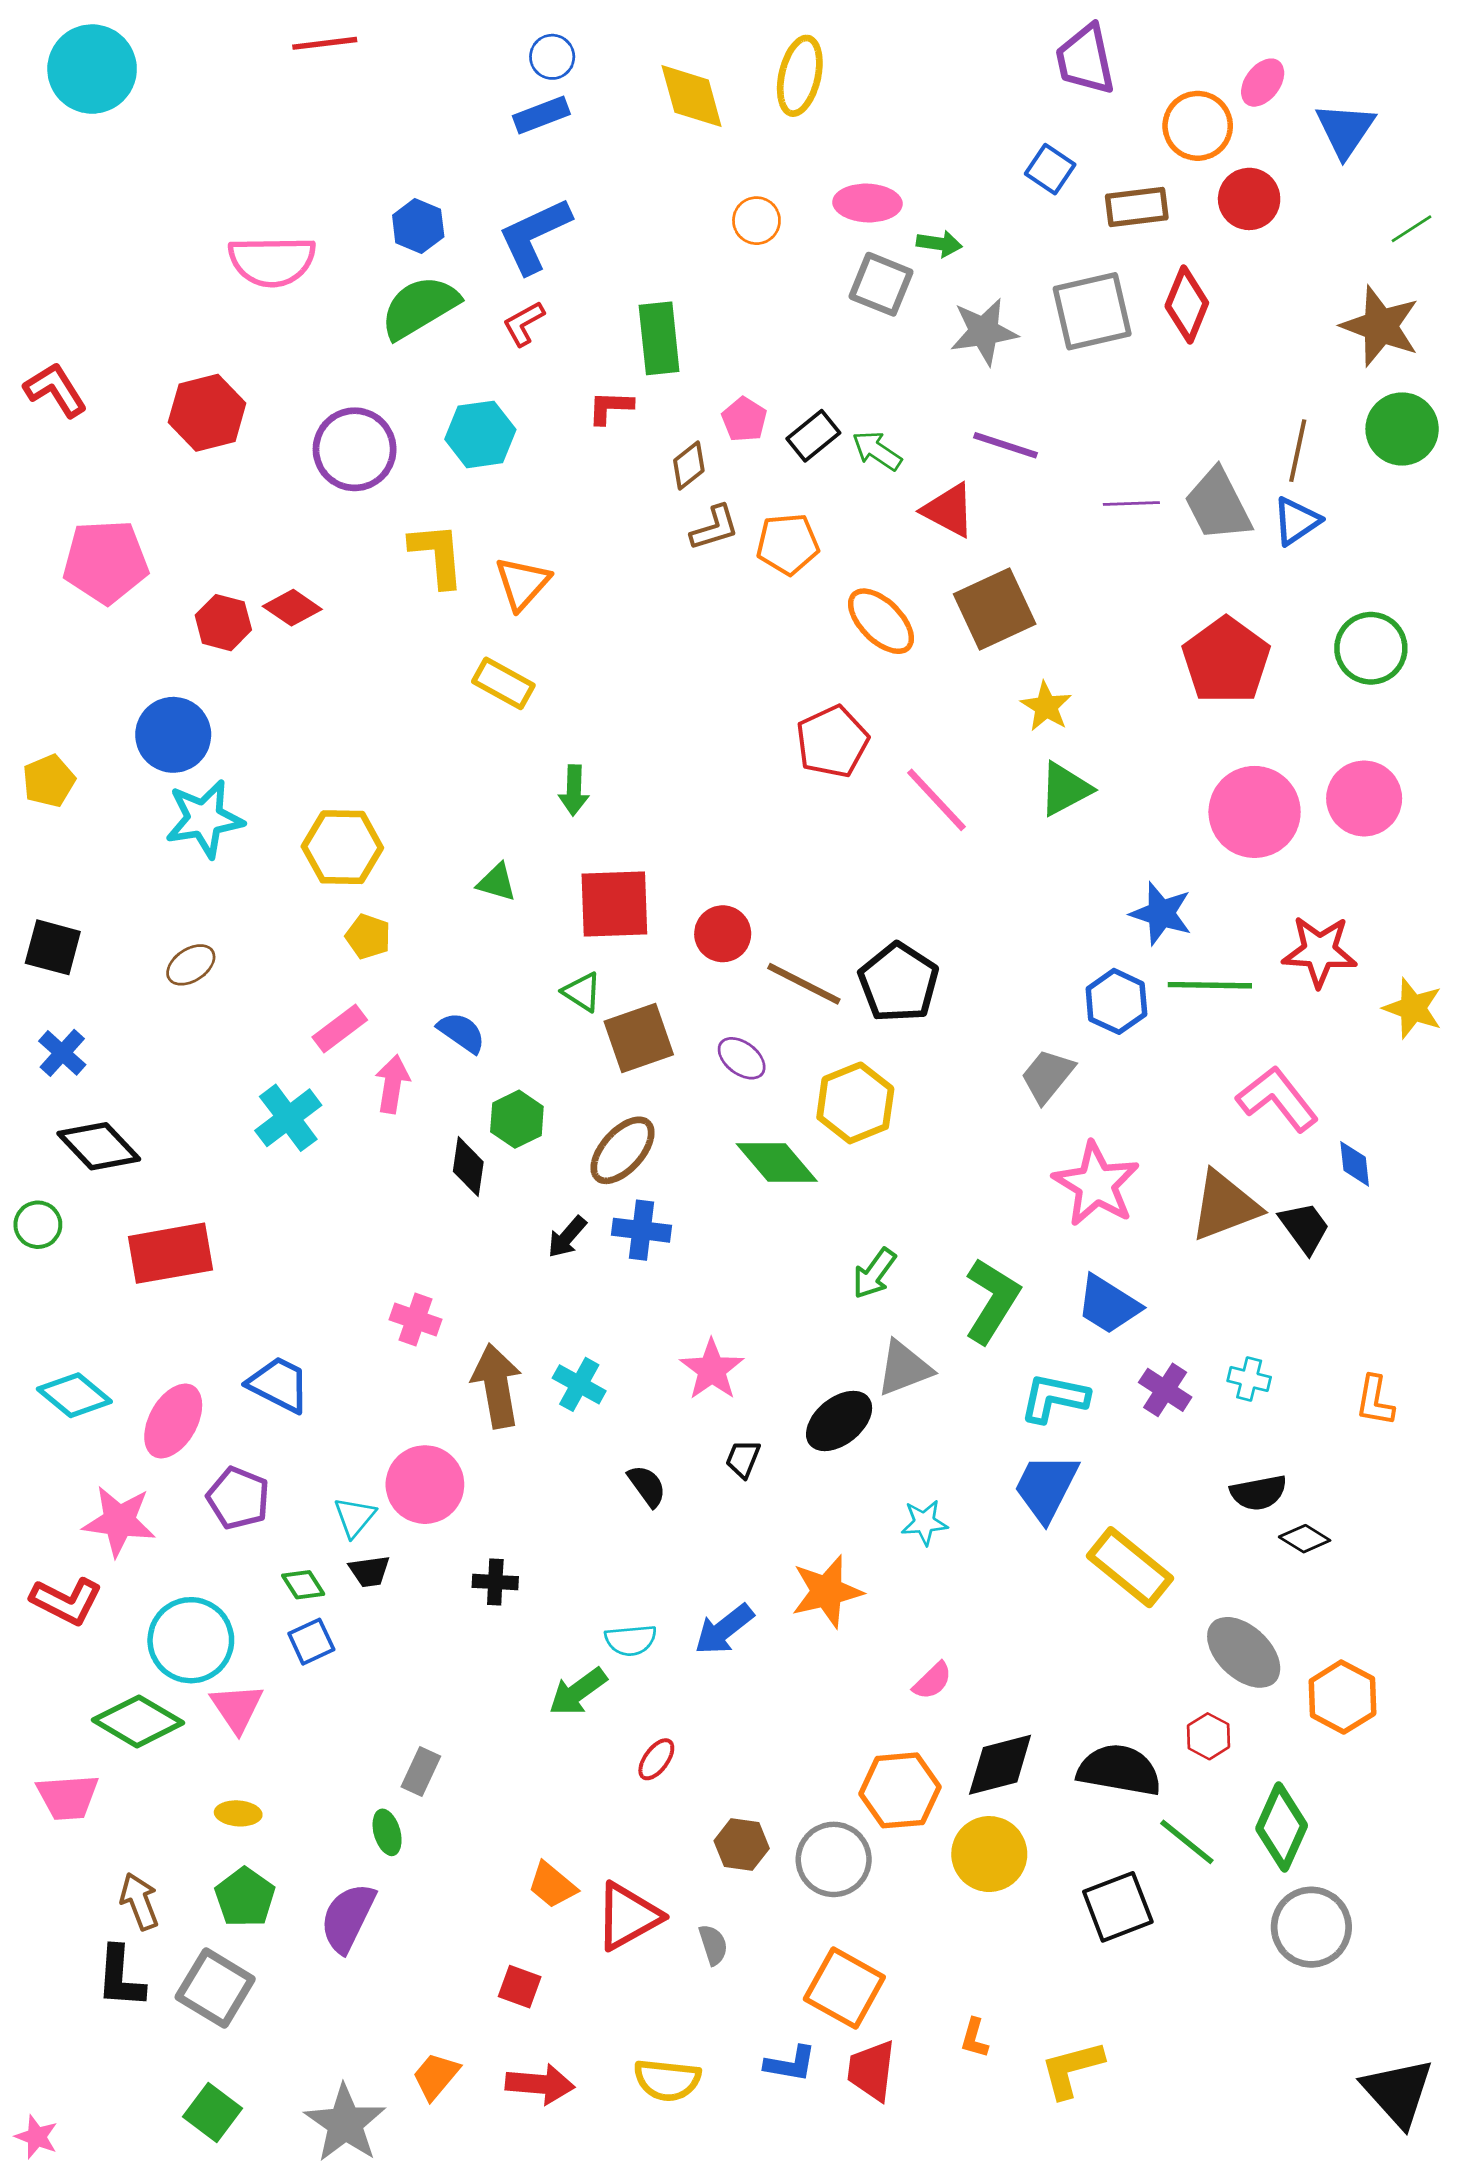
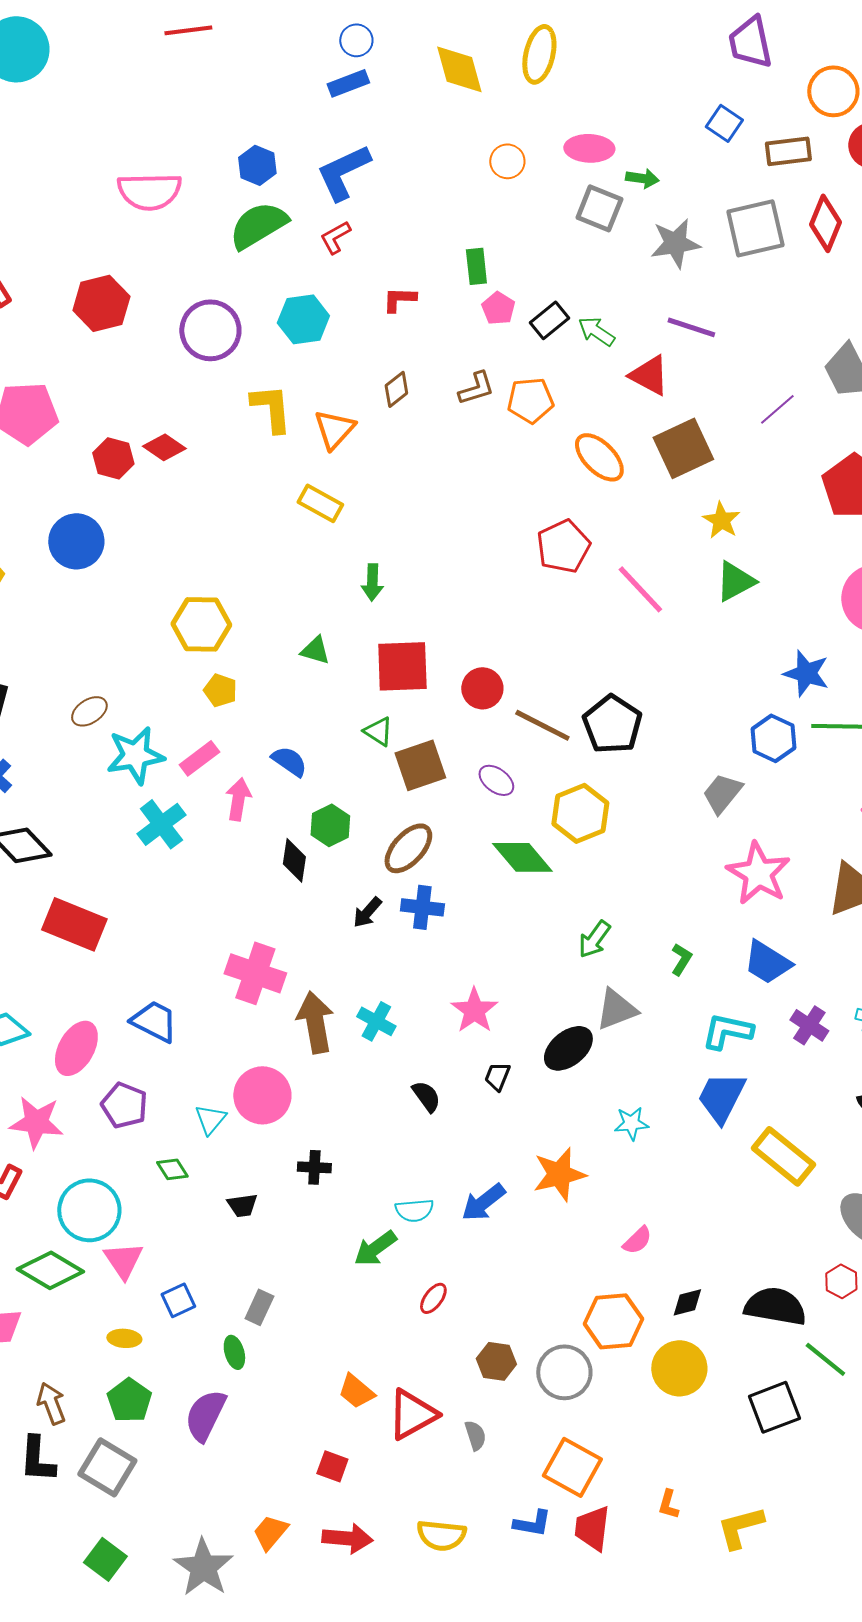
green rectangle: (659, 338) -> (476, 266), moved, size x0.7
brown diamond: (689, 466) -> (396, 389), moved
purple line: (1131, 503) -> (777, 409), moved, turned -39
cyan star: (204, 819) -> (135, 755), moved
red rectangle: (171, 1253) -> (74, 924), turned 32
green L-shape: (992, 1301) -> (681, 959), size x0.5
pink cross: (415, 1319) -> (255, 973), size x1.6
black trapezoid: (369, 1571) -> (242, 1205), moved
blue square: (311, 1642) -> (178, 1300), moved
black diamond: (1000, 1765) -> (687, 1302), size x0.6

